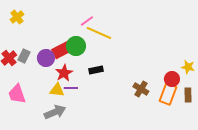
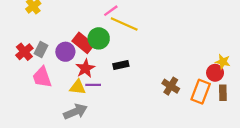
red rectangle: (62, 50) -> (83, 43), turned 66
red circle: (172, 79) -> (215, 73), moved
pink trapezoid: (17, 94) -> (42, 77), moved

